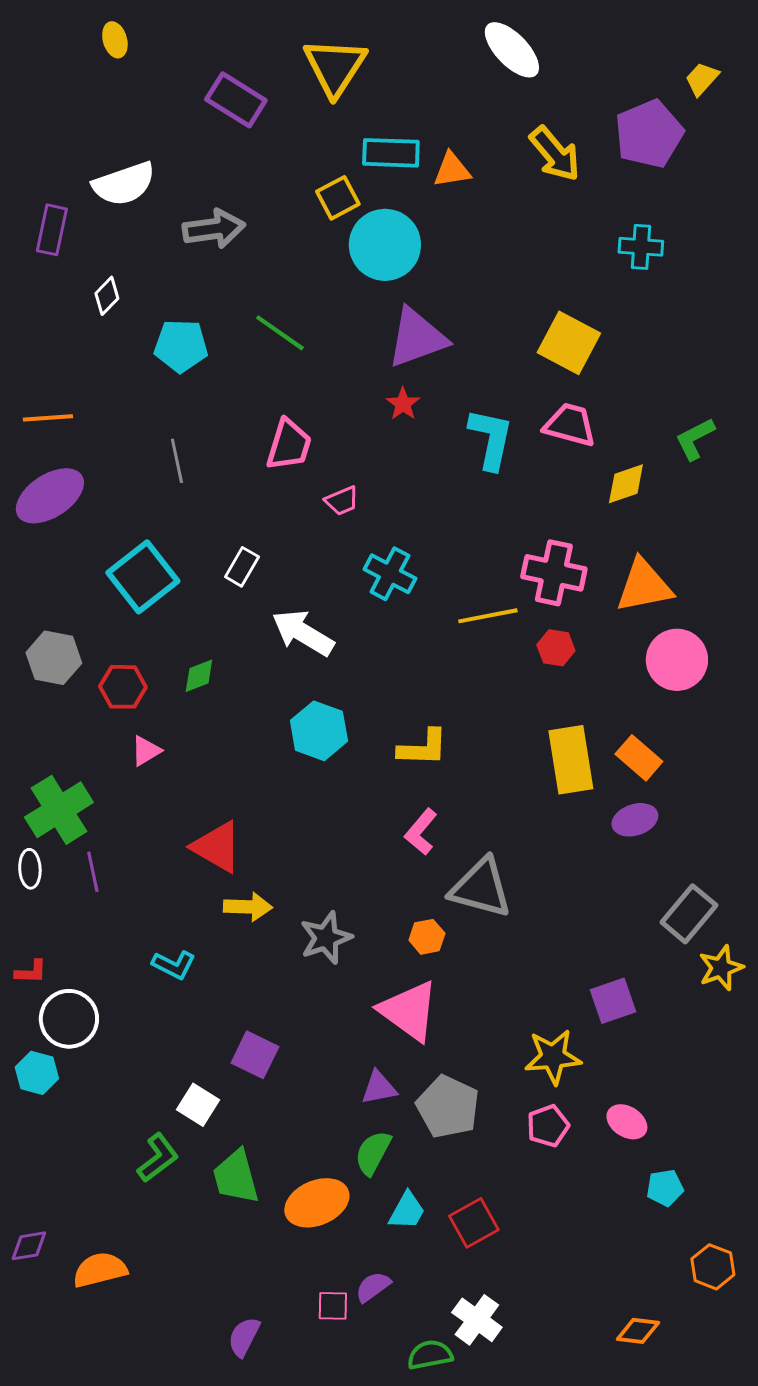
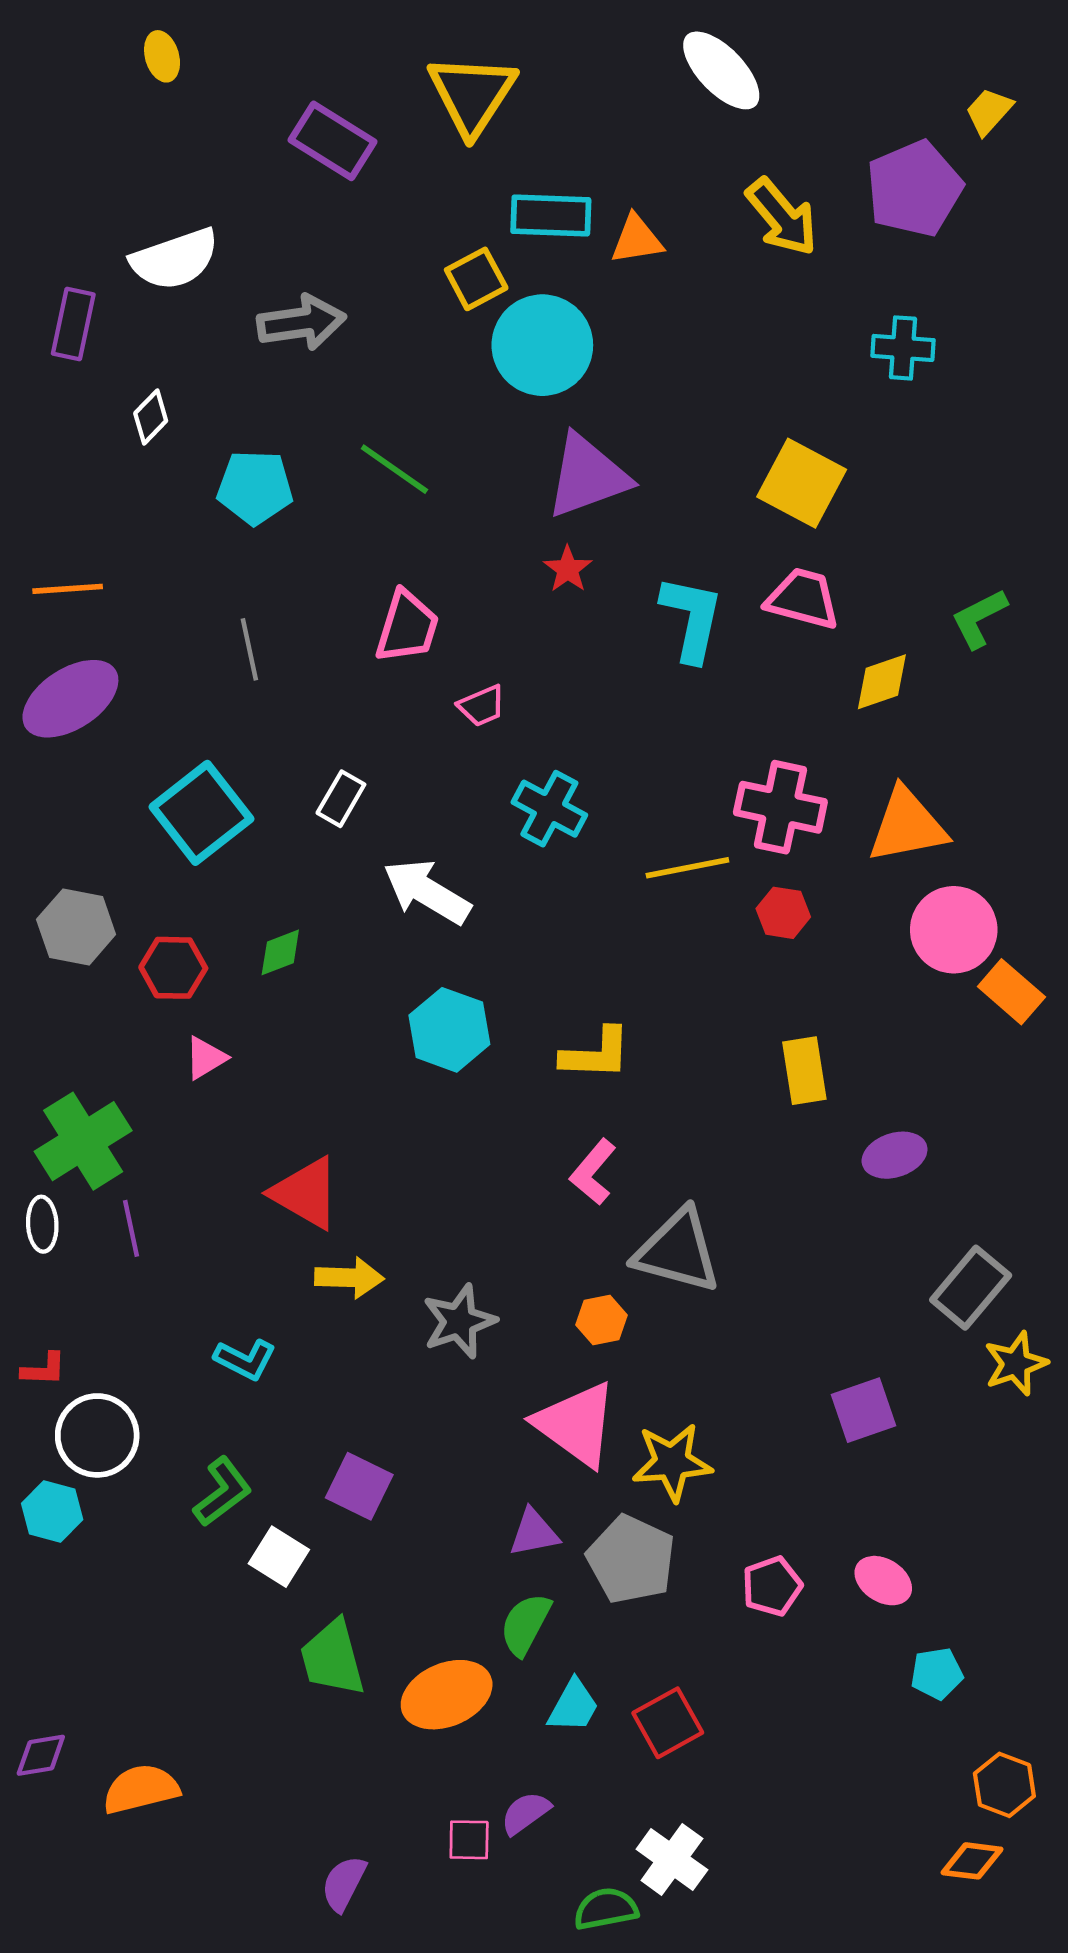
orange rectangle: (639, 758) -> (1011, 992), moved
yellow rectangle: (571, 760) -> (804, 1071), size x0.7
yellow star: (553, 1057) -> (672, 1462), moved
green L-shape: (158, 1158) -> (223, 1492), moved
orange diamond: (638, 1331) -> (972, 1861), moved

